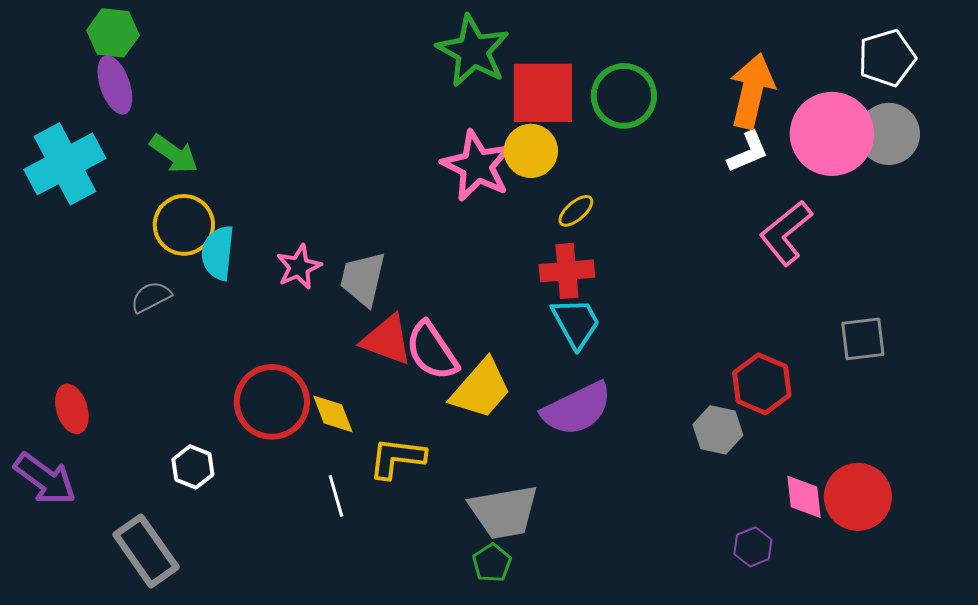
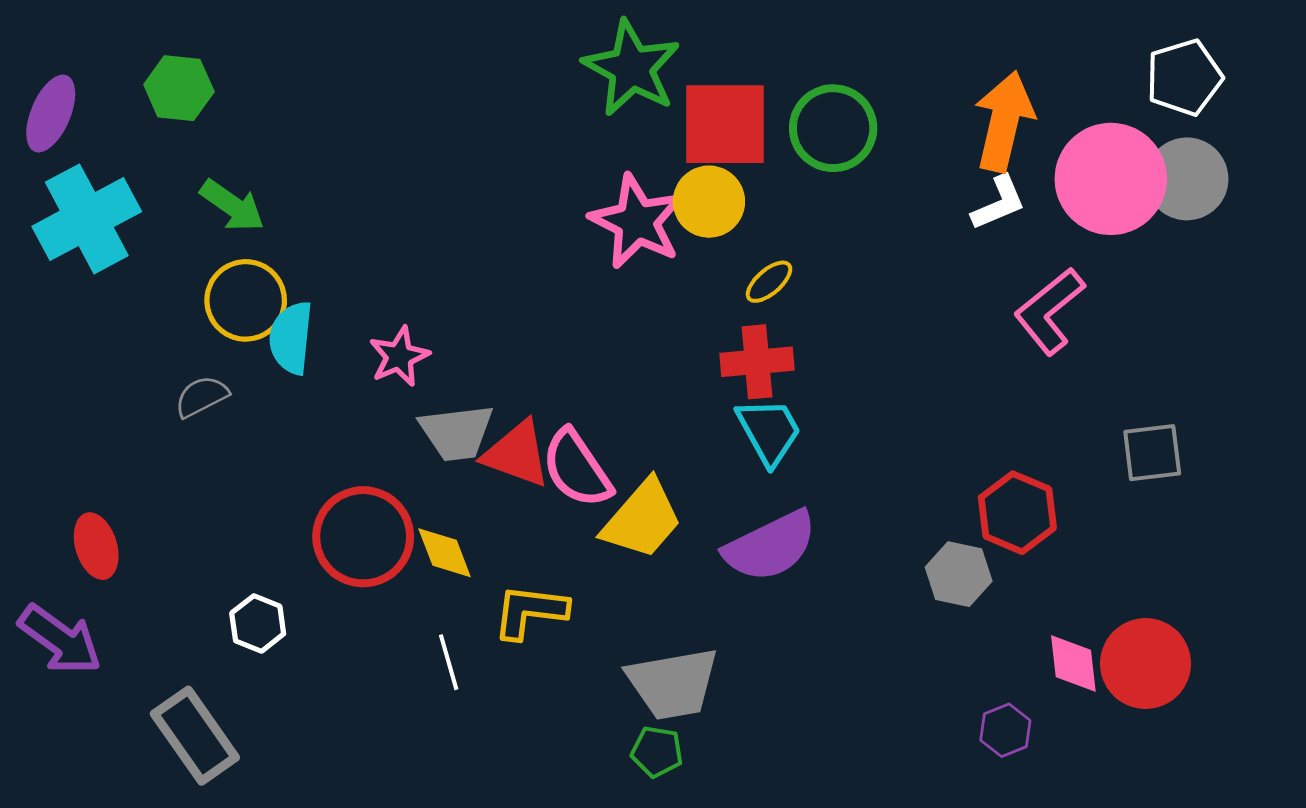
green hexagon: (113, 33) -> (179, 88), moved
purple ellipse: (115, 85) -> (51, 113), moved, turned 42
gray trapezoid: (363, 279) -> (457, 433), moved, turned -110
green pentagon: (492, 563) -> (657, 752), turned -30

